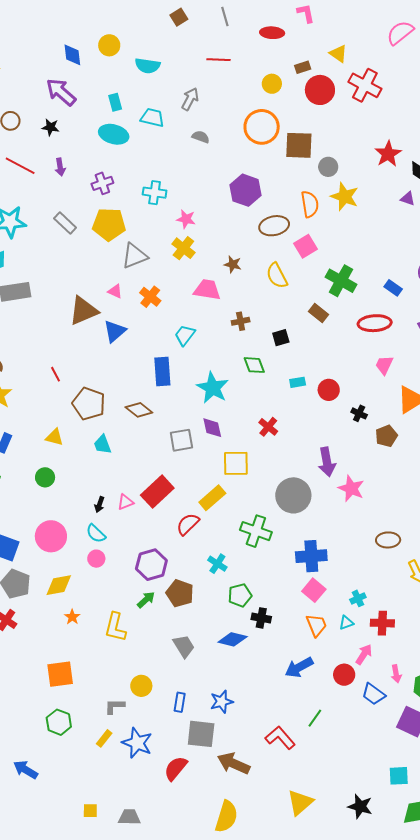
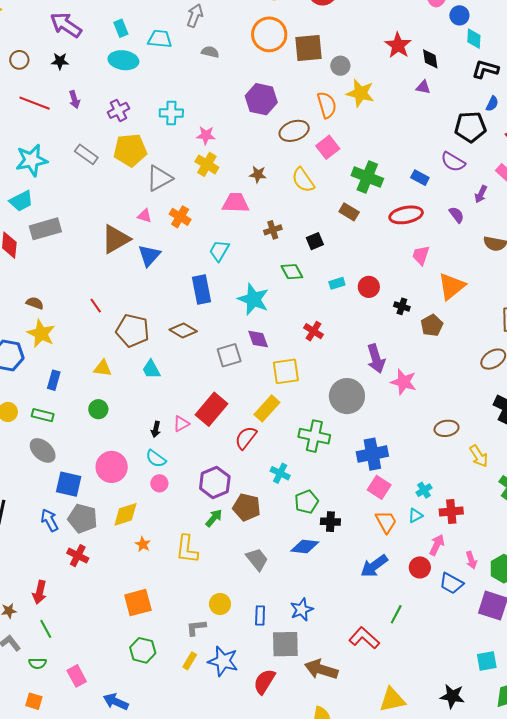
yellow triangle: (300, 802) -> (392, 700), turned 36

